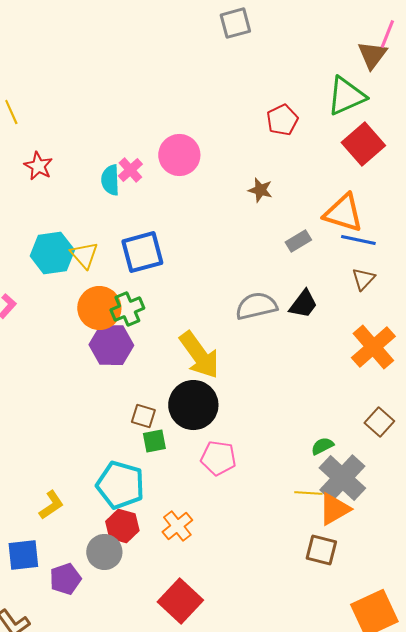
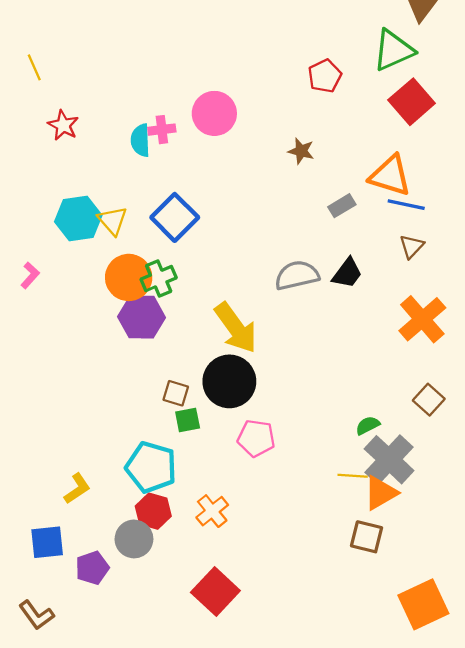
pink cross: (130, 170) -> (162, 130), turned 35
blue square: (142, 252) -> (175, 217), turned -30

